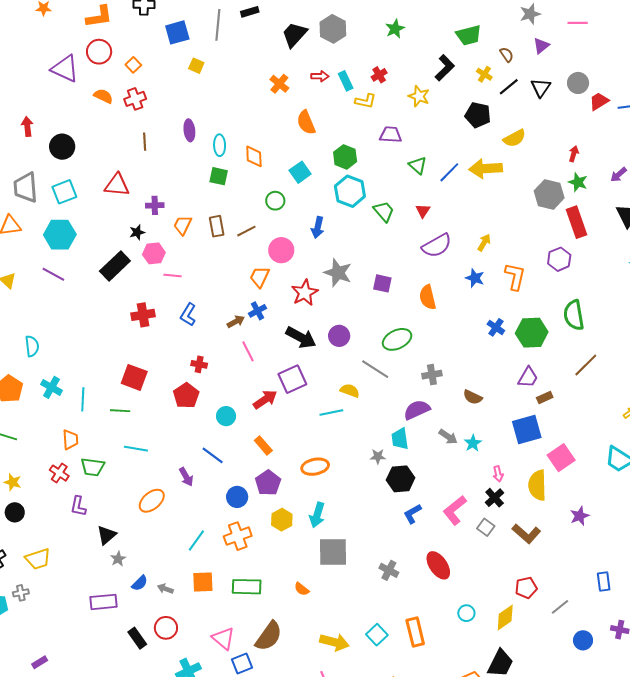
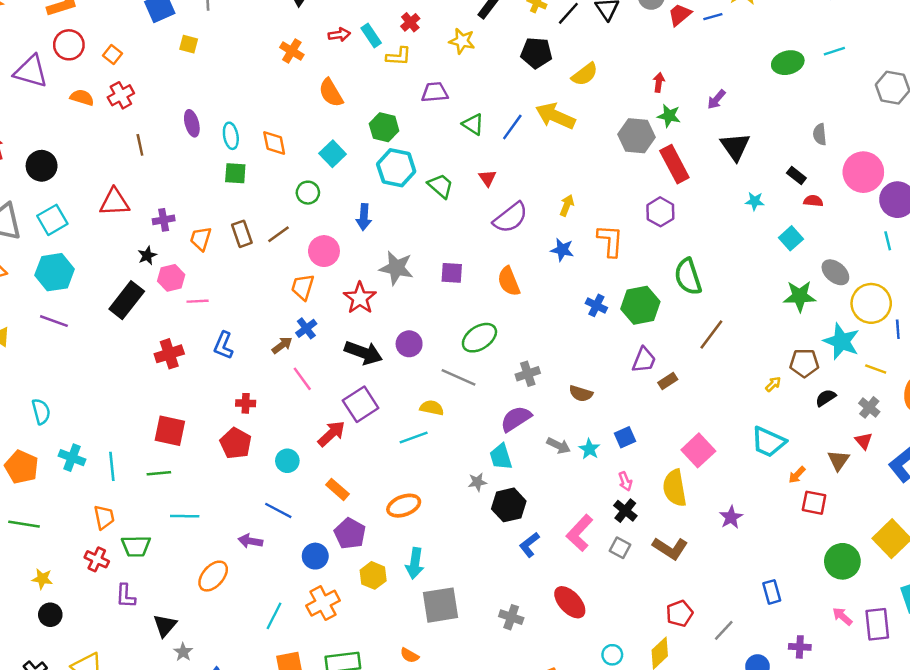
yellow arrow: (486, 168) -> (555, 116), turned 36
blue square: (527, 429) -> (625, 437), moved, size x0.6
purple arrow: (186, 477) -> (250, 541), turned 138

